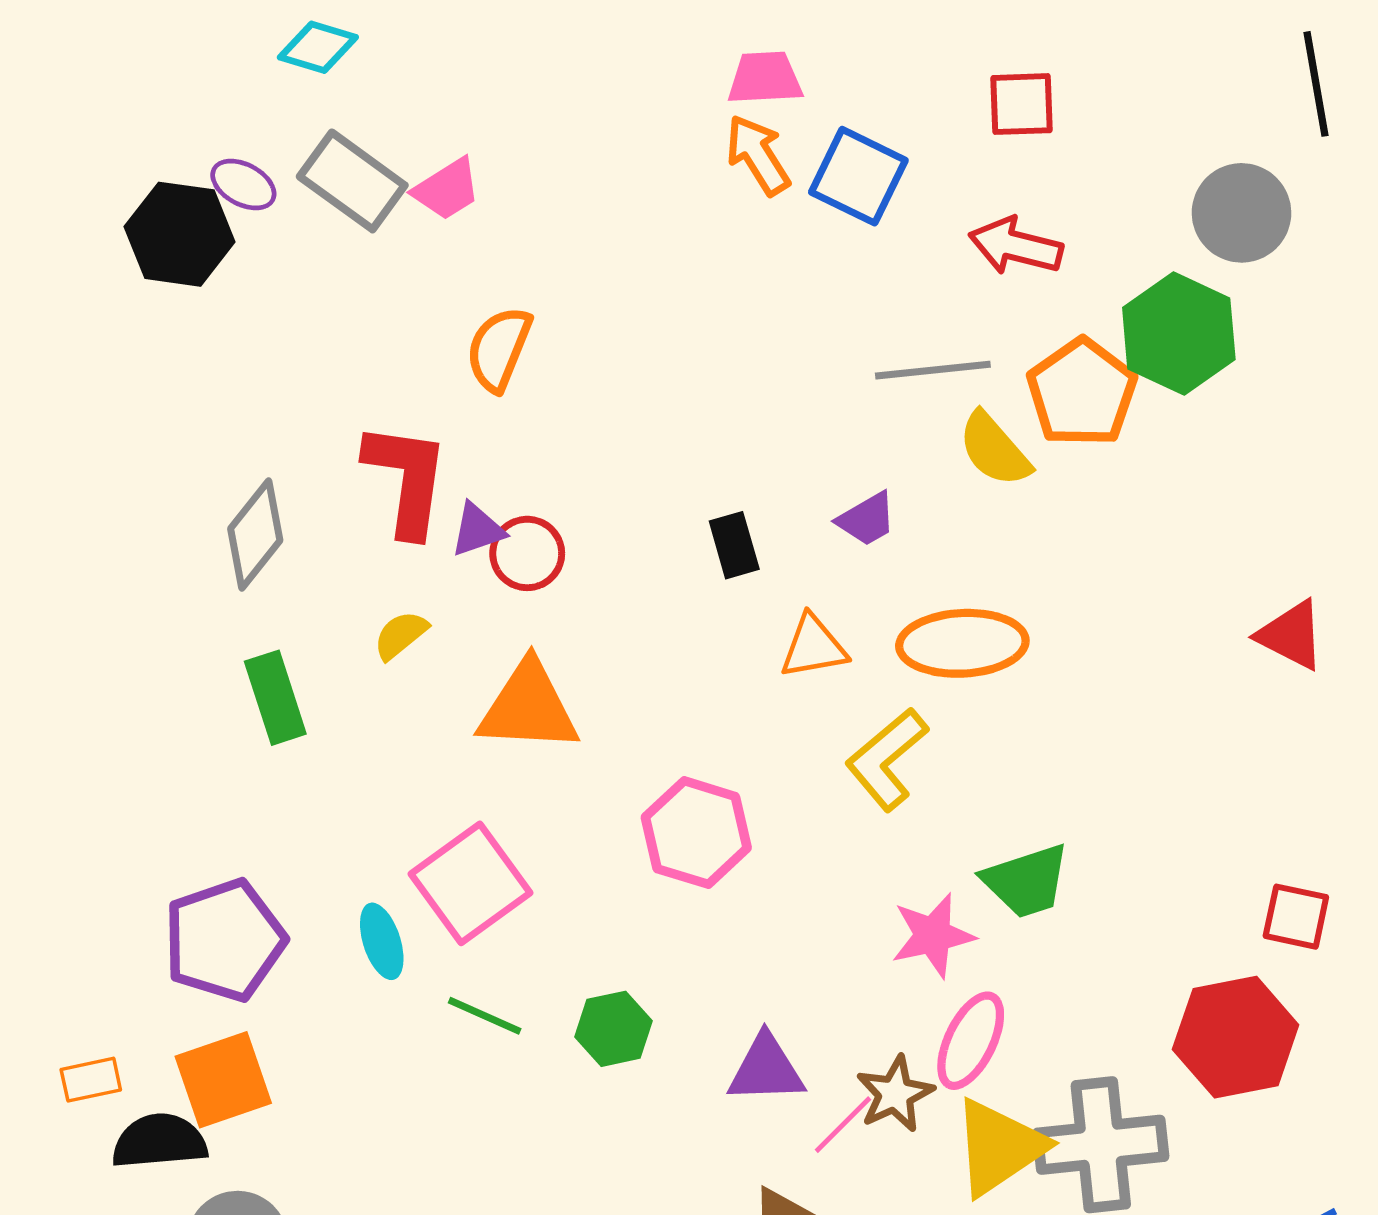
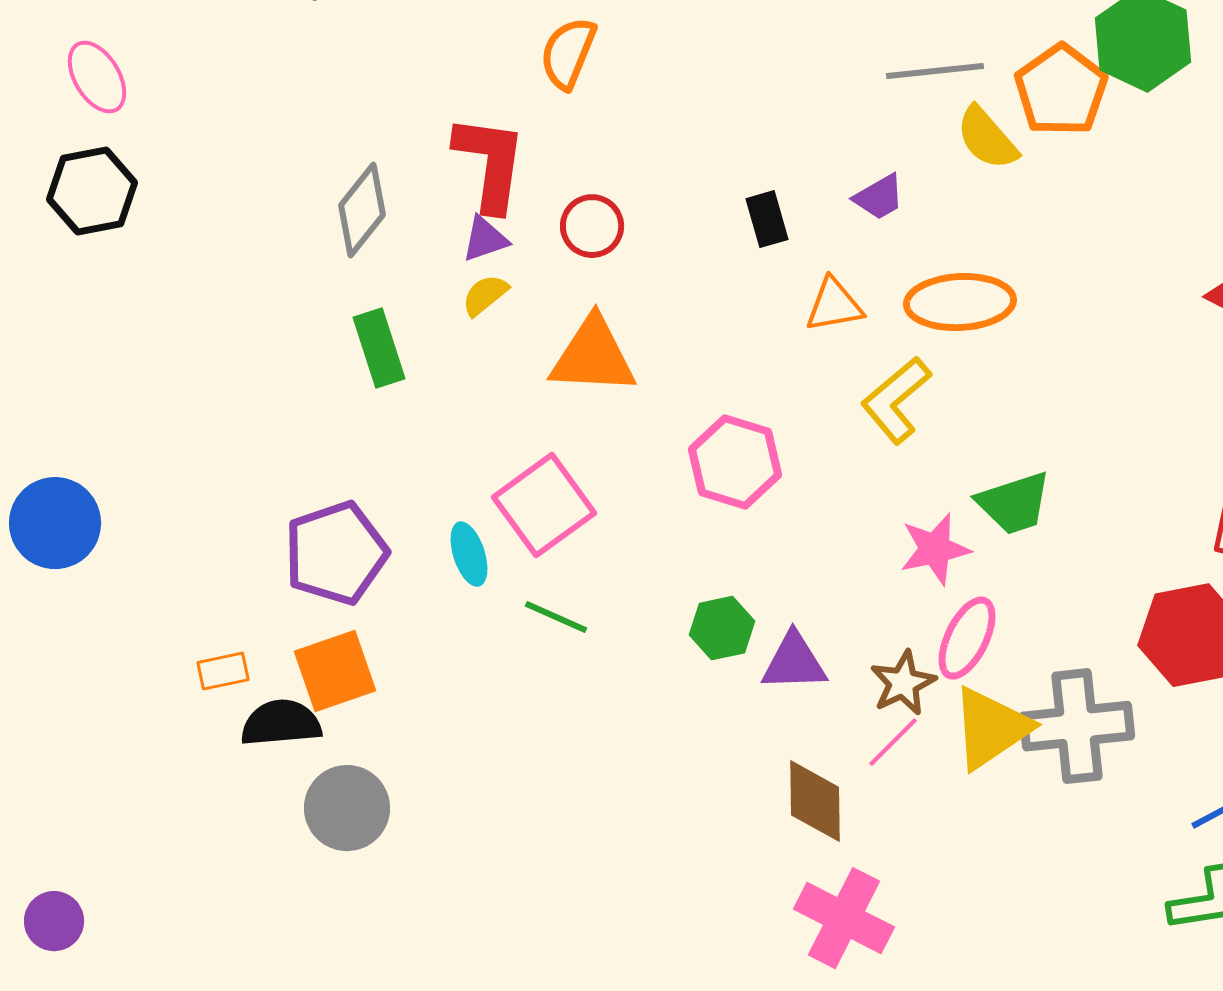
purple triangle: (478, 530) -> (485, 239), moved
green hexagon: (614, 1029) -> (722, 628), moved
pink line: (843, 1125) -> (893, 742), moved

